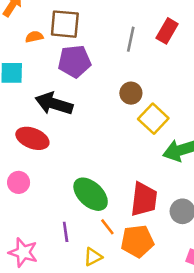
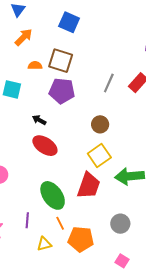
black arrow: (54, 104) -> (39, 120), size x0.5
yellow square: (153, 119) -> (99, 155), moved
red ellipse: (32, 138) -> (45, 146), moved
red trapezoid: (144, 199) -> (89, 186), moved

